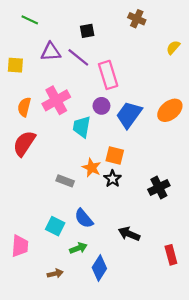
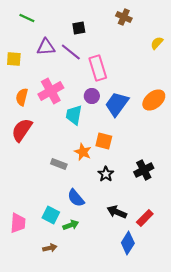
black star: (113, 179) -> (106, 174), moved
cyan square: (55, 226) -> (51, 215), moved
red rectangle: (171, 255) -> (145, 218), moved, turned 60
blue diamond: (99, 268) -> (128, 243), moved

